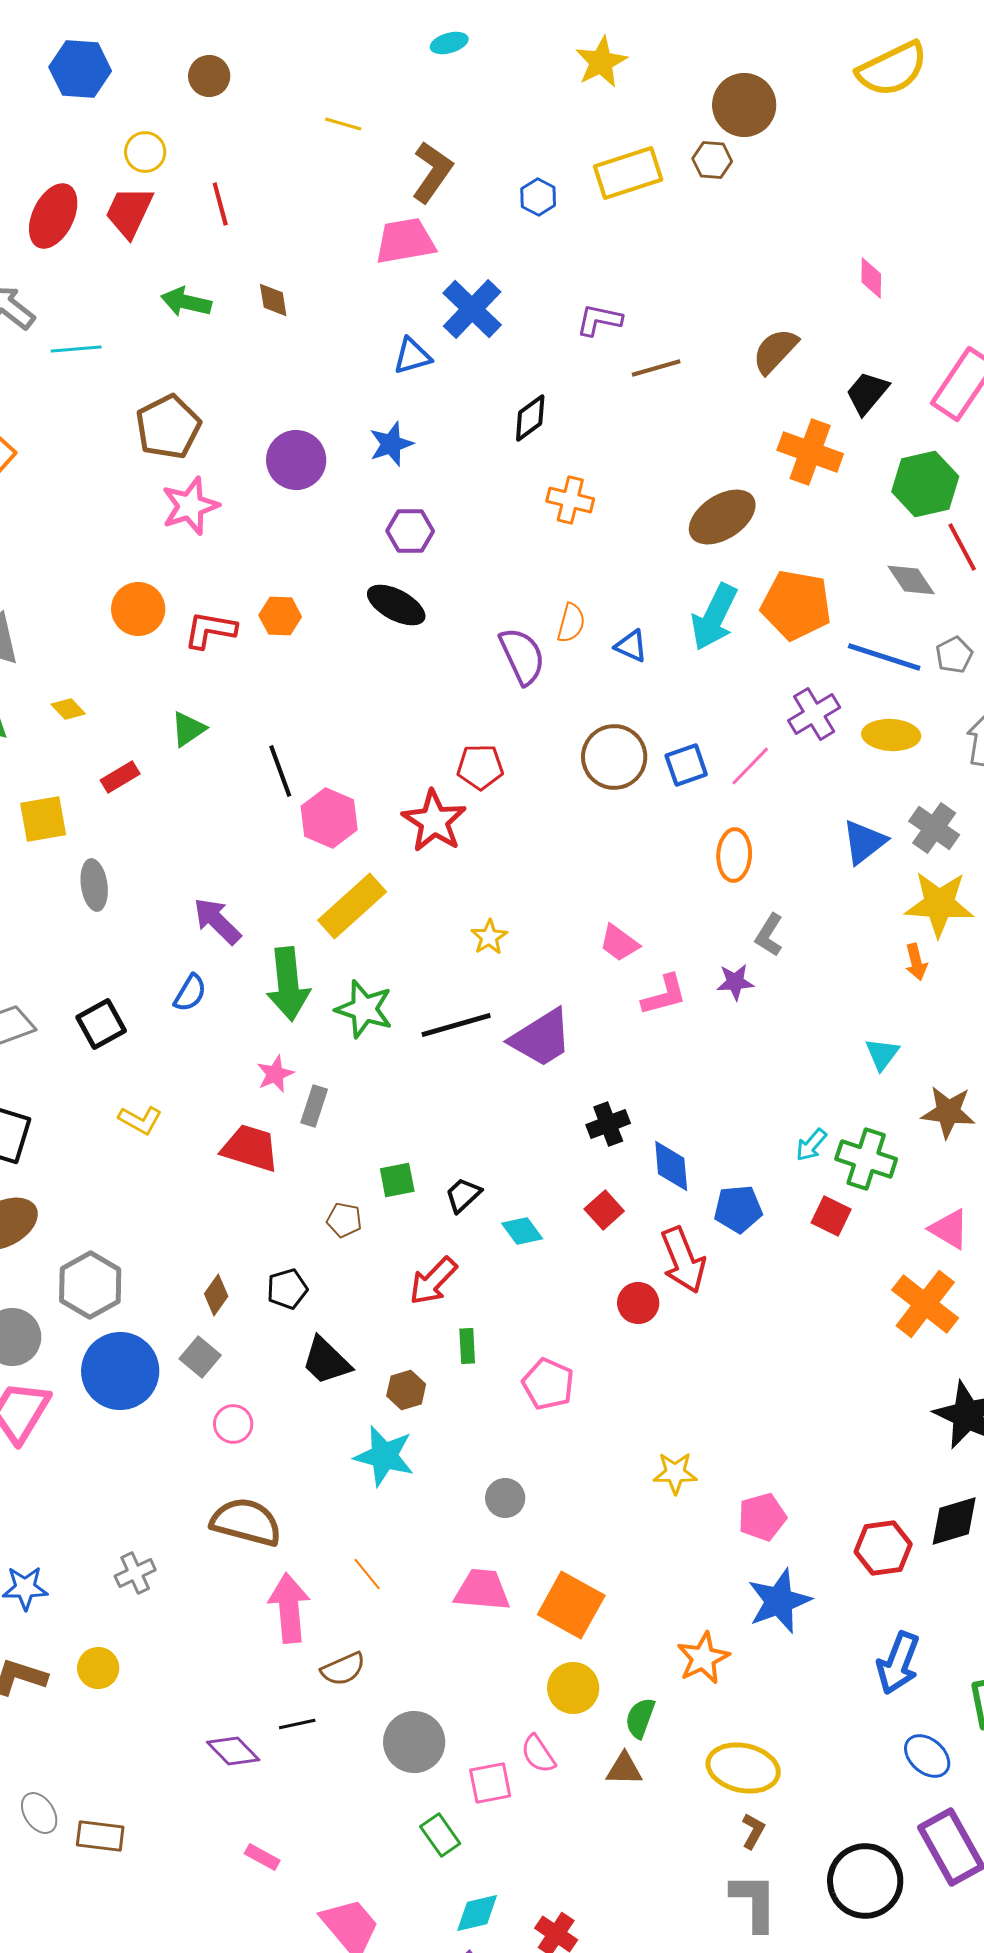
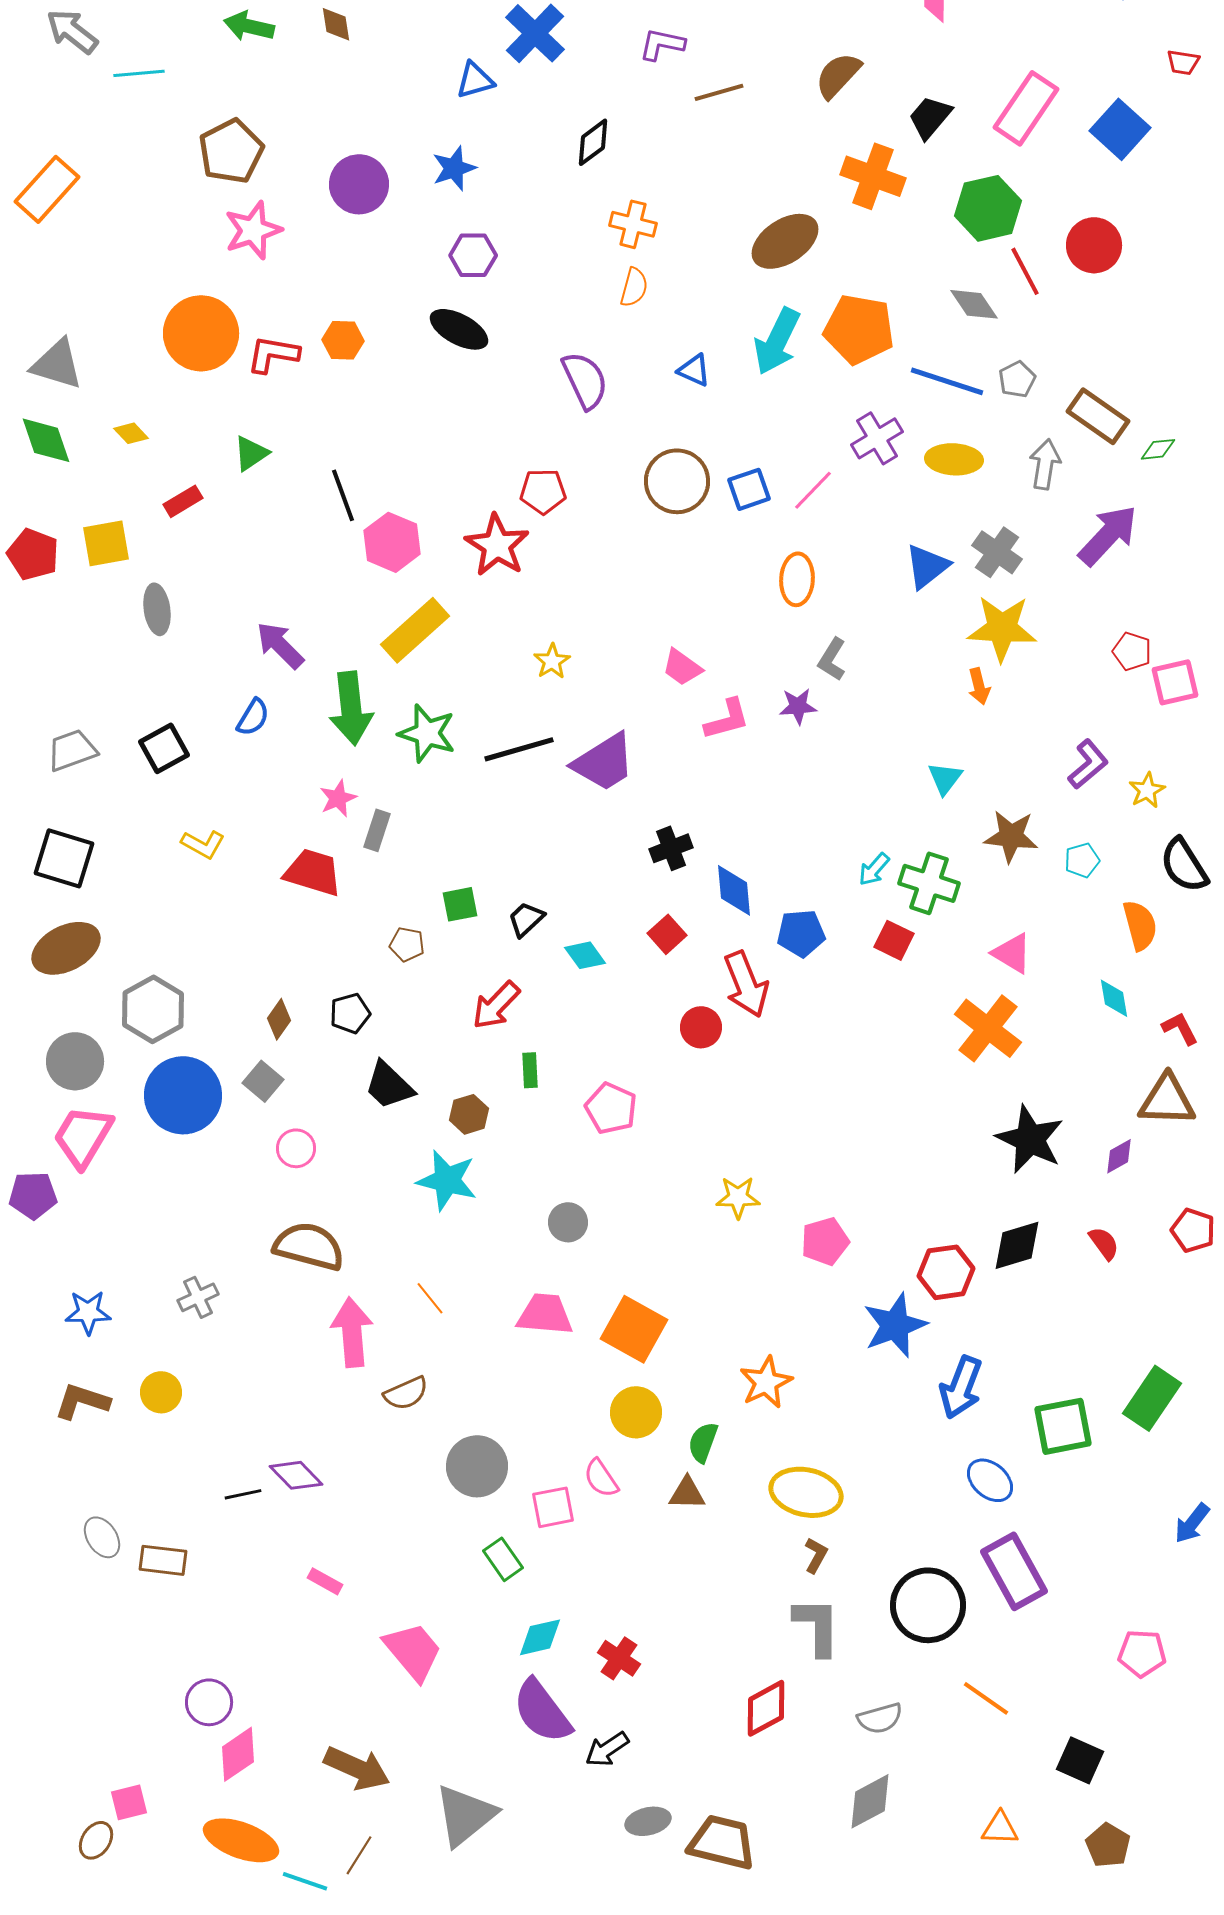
orange circle: (138, 609) -> (201, 333), size x1.4
orange semicircle: (571, 623) -> (634, 287), moved
blue star: (779, 1601) -> (895, 1325), moved
black line: (297, 1724) -> (243, 1494), moved

